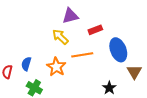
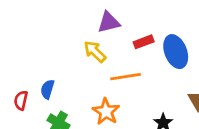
blue ellipse: (118, 50) -> (176, 52), moved
orange star: (56, 67) -> (106, 112), moved

